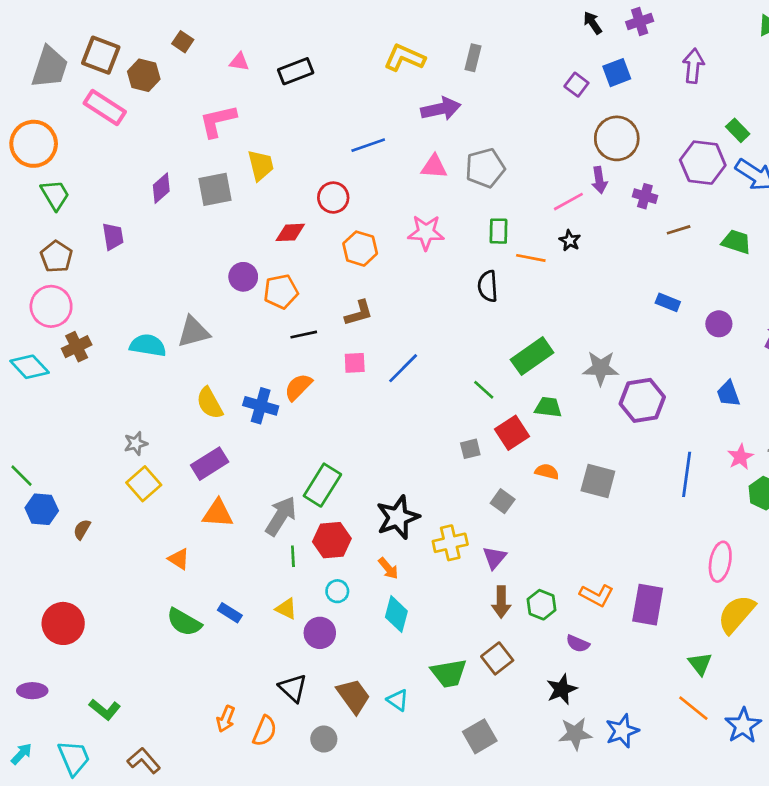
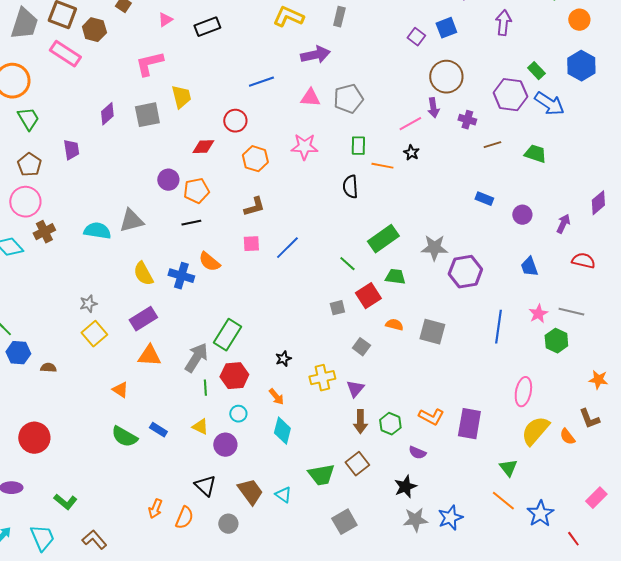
pink triangle: (239, 62) -> (165, 20), turned -42
black line: (304, 335) -> (191, 223), moved
orange semicircle: (298, 387) -> (209, 262), turned -95
black star: (398, 517) -> (283, 359), size x0.5
brown semicircle: (82, 529) -> (48, 368), turned 63

